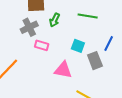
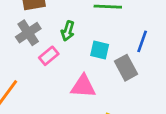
green arrow: (55, 20) -> (68, 31), moved
pink rectangle: (42, 45) -> (49, 56), turned -48

